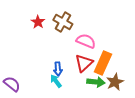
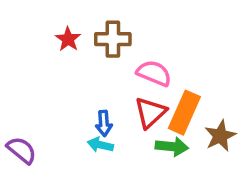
brown cross: (63, 22) -> (113, 39), turned -30
cyan arrow: (56, 81) -> (100, 145), turned -40
brown star: (115, 82) -> (220, 136), moved

